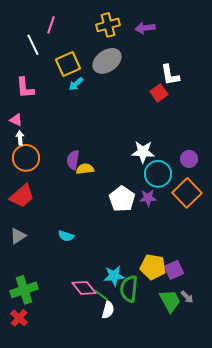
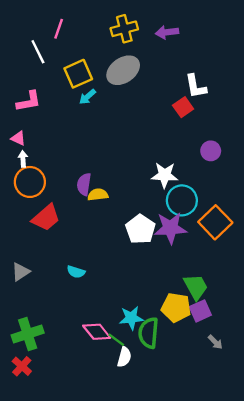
pink L-shape: (25, 88) -> (29, 101), turned -95
purple circle: (189, 159) -> (211, 151), moved
red trapezoid: (22, 196) -> (46, 218), moved
purple star: (148, 198) -> (170, 228), size x1.6
green trapezoid: (170, 301) -> (196, 287), moved

